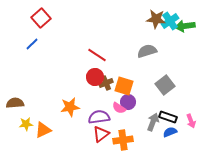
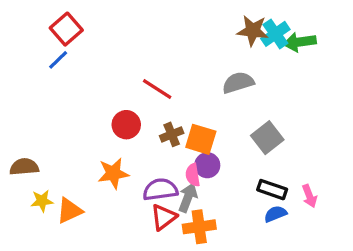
blue line: (32, 44) -> (58, 60), moved
red circle: (95, 77) -> (126, 125), moved
pink semicircle: (119, 108) -> (193, 175), turned 48
gray arrow: (153, 122) -> (188, 198), moved

